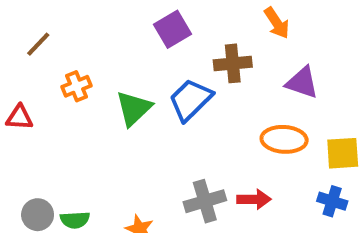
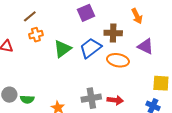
brown line: (38, 44) -> (30, 16), moved
orange ellipse: (284, 139) -> (118, 60), moved

